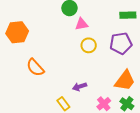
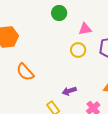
pink triangle: (82, 24) -> (85, 29), moved

